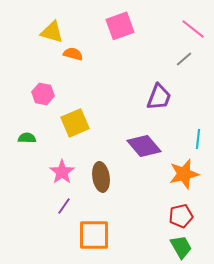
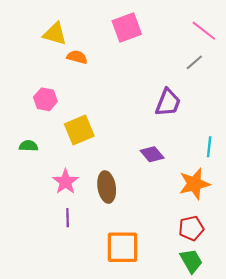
purple diamond: (144, 146) -> (152, 154), size x0.7
purple line: (64, 206) -> (68, 218), turned -36
orange square: (94, 235) -> (123, 247), moved

